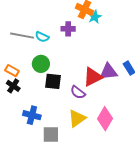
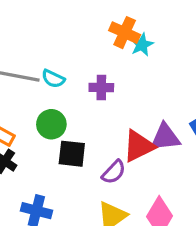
purple cross: (68, 29) -> (101, 88), moved
purple semicircle: (78, 92) -> (114, 172), turned -84

